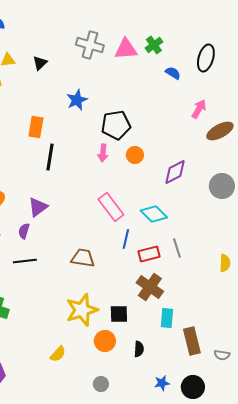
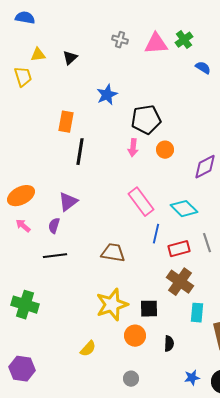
gray cross: (90, 45) -> (120, 40), size x0.6

